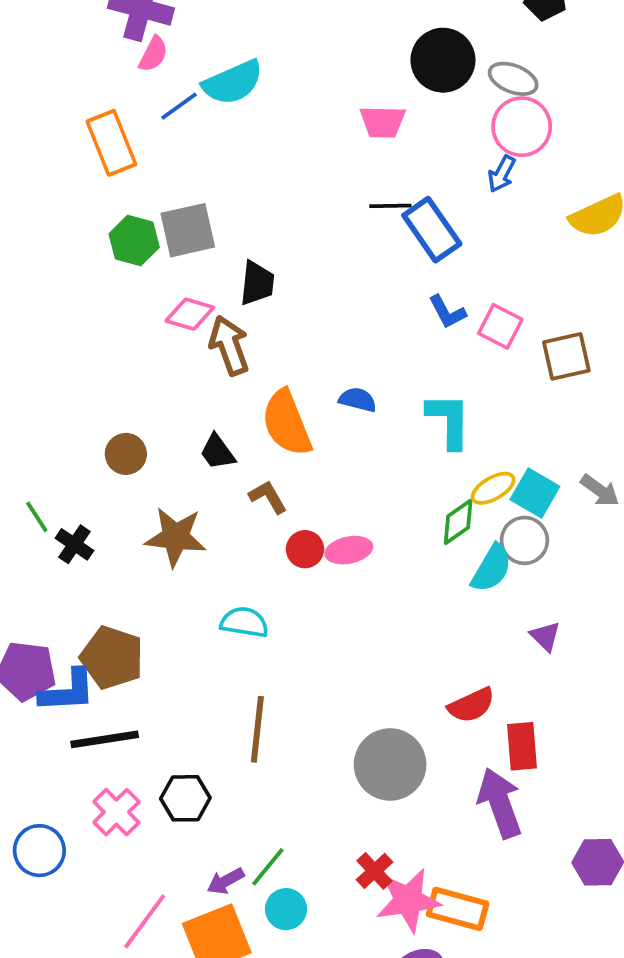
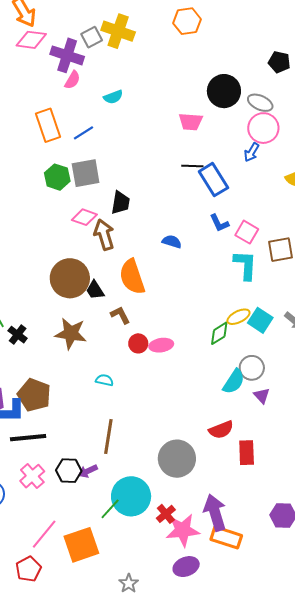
cyan semicircle: (233, 82) -> (113, 97), size x0.6
blue line: (179, 106) -> (84, 133), moved
blue semicircle: (358, 400) -> (172, 242), moved
cyan L-shape: (449, 421) -> (245, 265), moved
brown circle: (126, 454) -> (70, 278), moved, size x1.8
gray circle: (524, 540) -> (252, 368), moved
cyan semicircle: (491, 568) -> (234, 382), moved
cyan semicircle: (244, 622) -> (104, 380), size x0.7
purple arrow: (500, 803) -> (215, 513), moved
purple arrow: (226, 881) -> (88, 471), moved
cyan circle: (286, 909) -> (131, 496), moved, size x1.8
orange rectangle: (458, 909) -> (226, 537), moved

